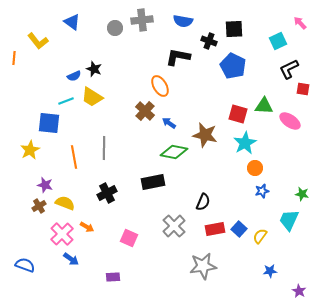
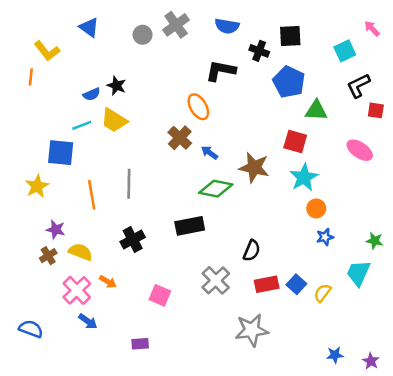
gray cross: (142, 20) -> (176, 25), turned -30
orange line: (14, 58) -> (31, 77), moved
green triangle: (264, 106) -> (316, 110), moved
blue star: (270, 271) -> (335, 355), moved

